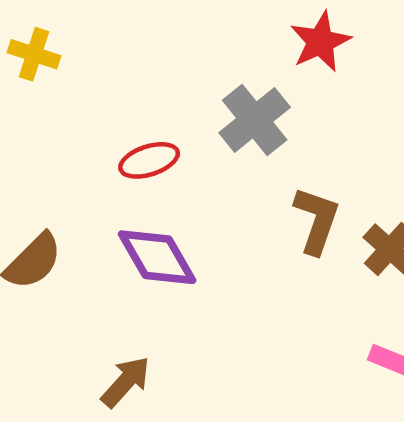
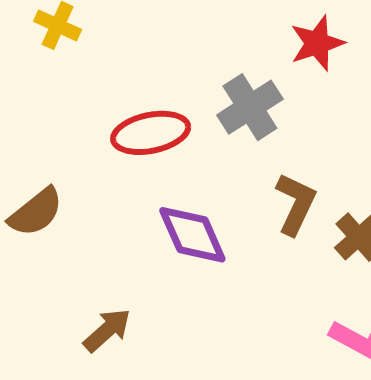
red ellipse: (149, 160) -> (151, 133), size x1.4
purple diamond: (157, 257) -> (192, 235), moved

